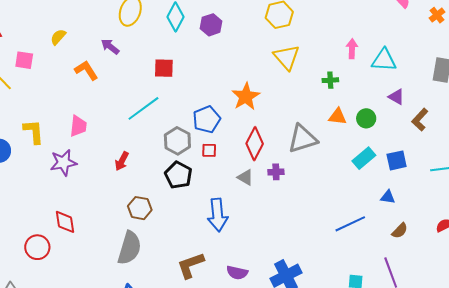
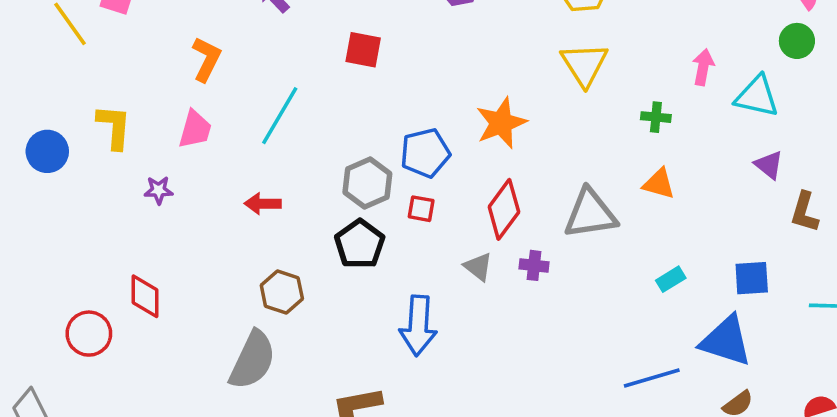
orange L-shape: (86, 70) -> (206, 59), moved, turned 50
cyan line: (143, 108) -> (280, 116), moved, turned -32
green circle: (366, 118) -> (797, 41), moved
brown L-shape: (420, 120) -> (804, 212), turned -35
cyan rectangle: (364, 158) -> (671, 279), moved, size x0.7
red arrow: (122, 161) -> (263, 204), turned 54
purple star: (63, 163) -> (159, 190), size x0.6
blue triangle: (388, 197) -> (726, 341), size x2.0

